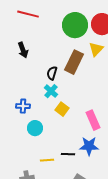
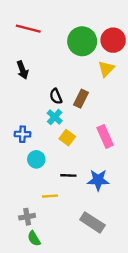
brown rectangle: (74, 62) -> (81, 99), moved, size x0.7
black semicircle: (52, 73) -> (56, 96), turned -40
pink rectangle: (93, 120) -> (105, 136), moved
black line: (68, 154) -> (68, 175), moved

